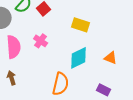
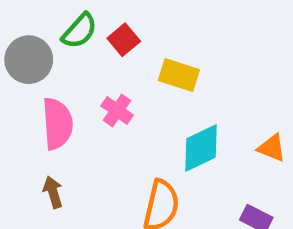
yellow rectangle: (81, 25) -> (179, 75), moved

